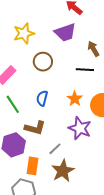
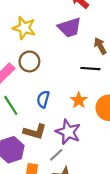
yellow star: (24, 33) -> (24, 28), turned 30
brown circle: (43, 62) -> (29, 61), moved
purple star: (80, 128) -> (68, 132), moved

